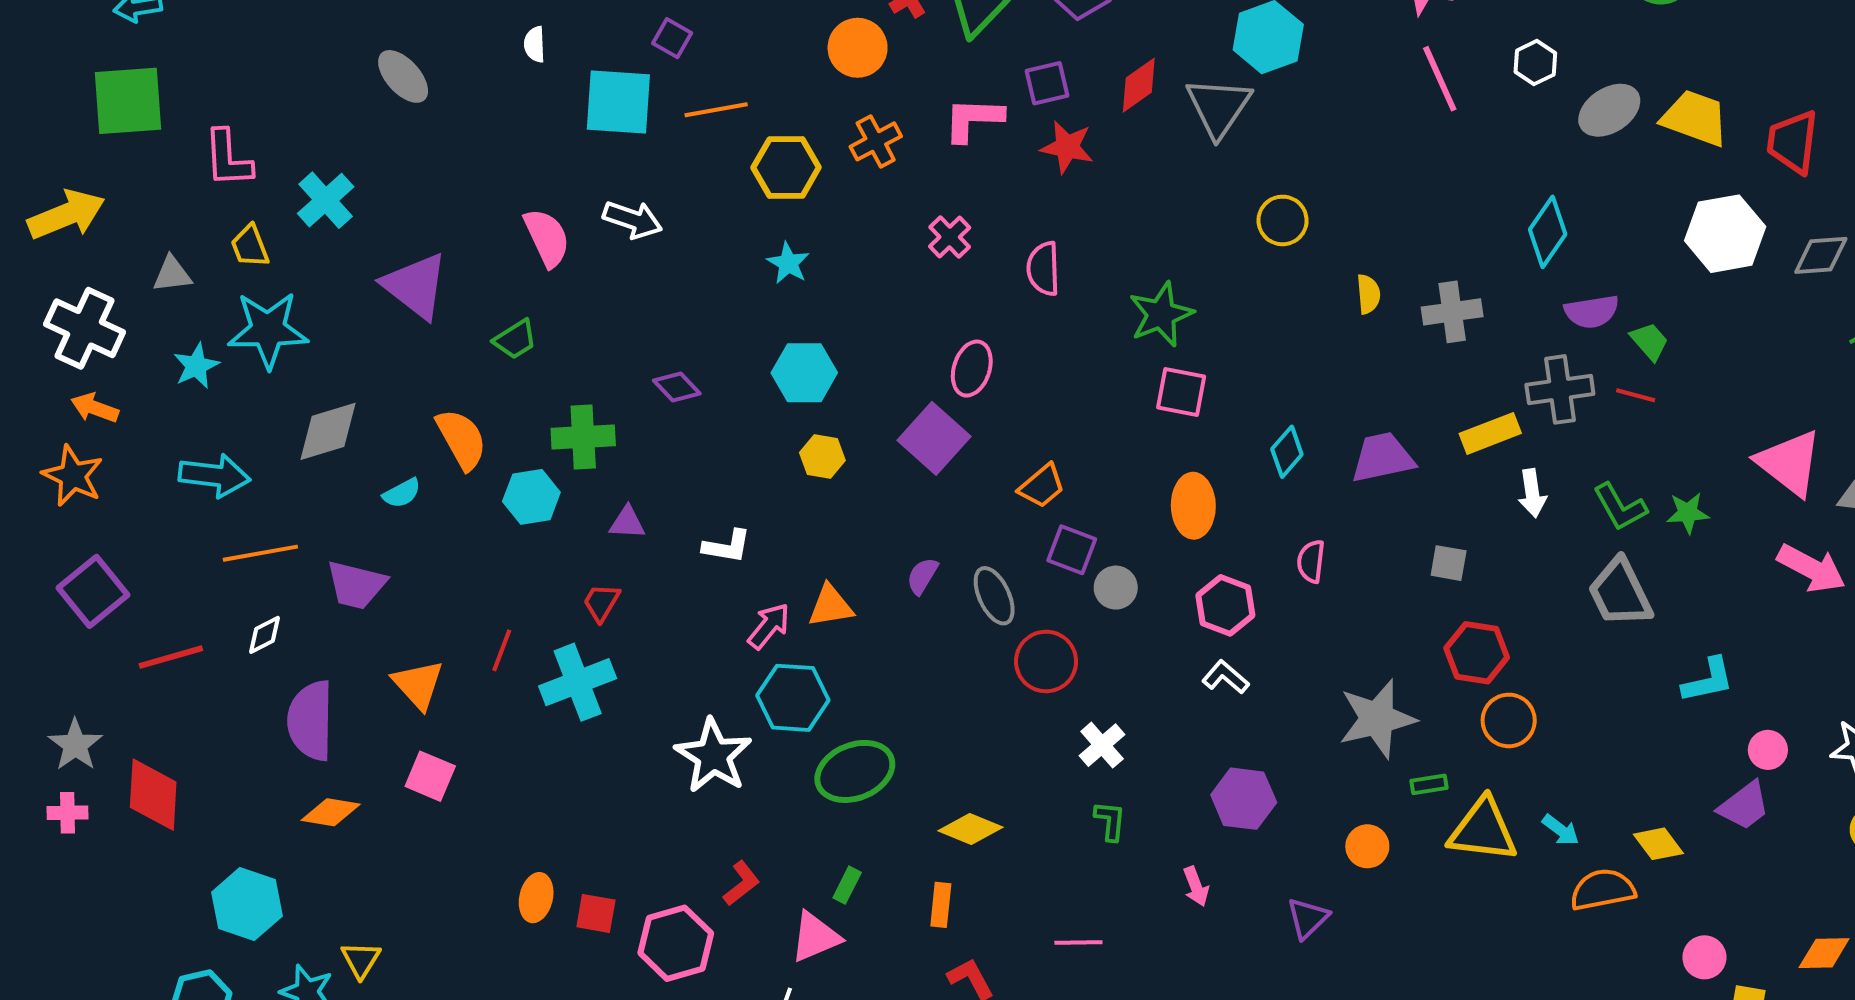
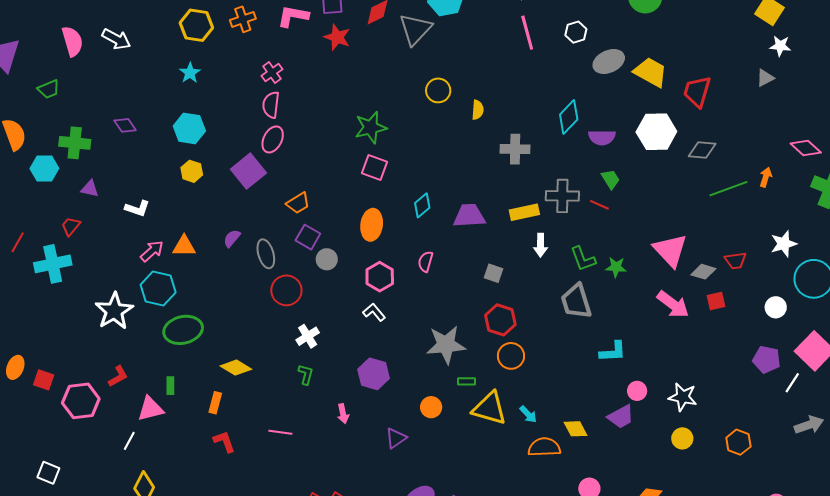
pink semicircle: (1043, 269) -> (271, 105), moved
yellow semicircle: (1368, 294) -> (478, 110), moved
purple semicircle: (1592, 312) -> (602, 137), moved
green rectangle: (847, 885) -> (170, 386), turned -36

